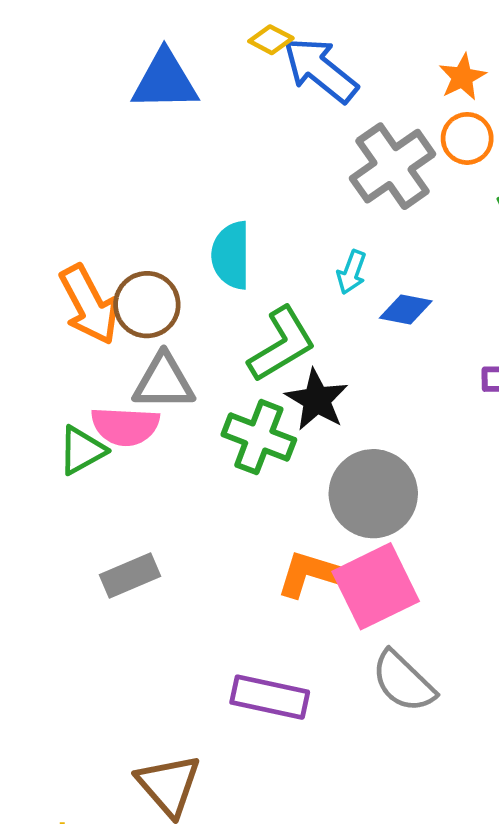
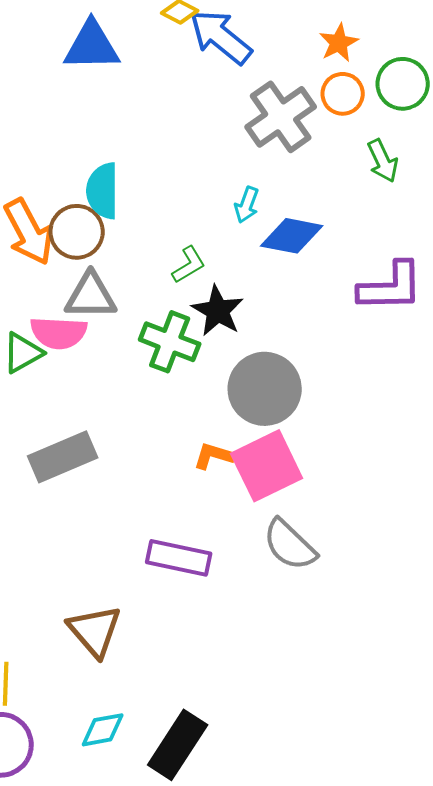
cyan semicircle: (231, 255) -> (103, 191), moved
blue diamond: (406, 309) -> (292, 236), size x1.4
green L-shape: (282, 344) -> (189, 265), size x0.6
orange L-shape: (312, 574) -> (214, 456), size x0.7
gray rectangle: (130, 576) -> (63, 457), size x1.4

